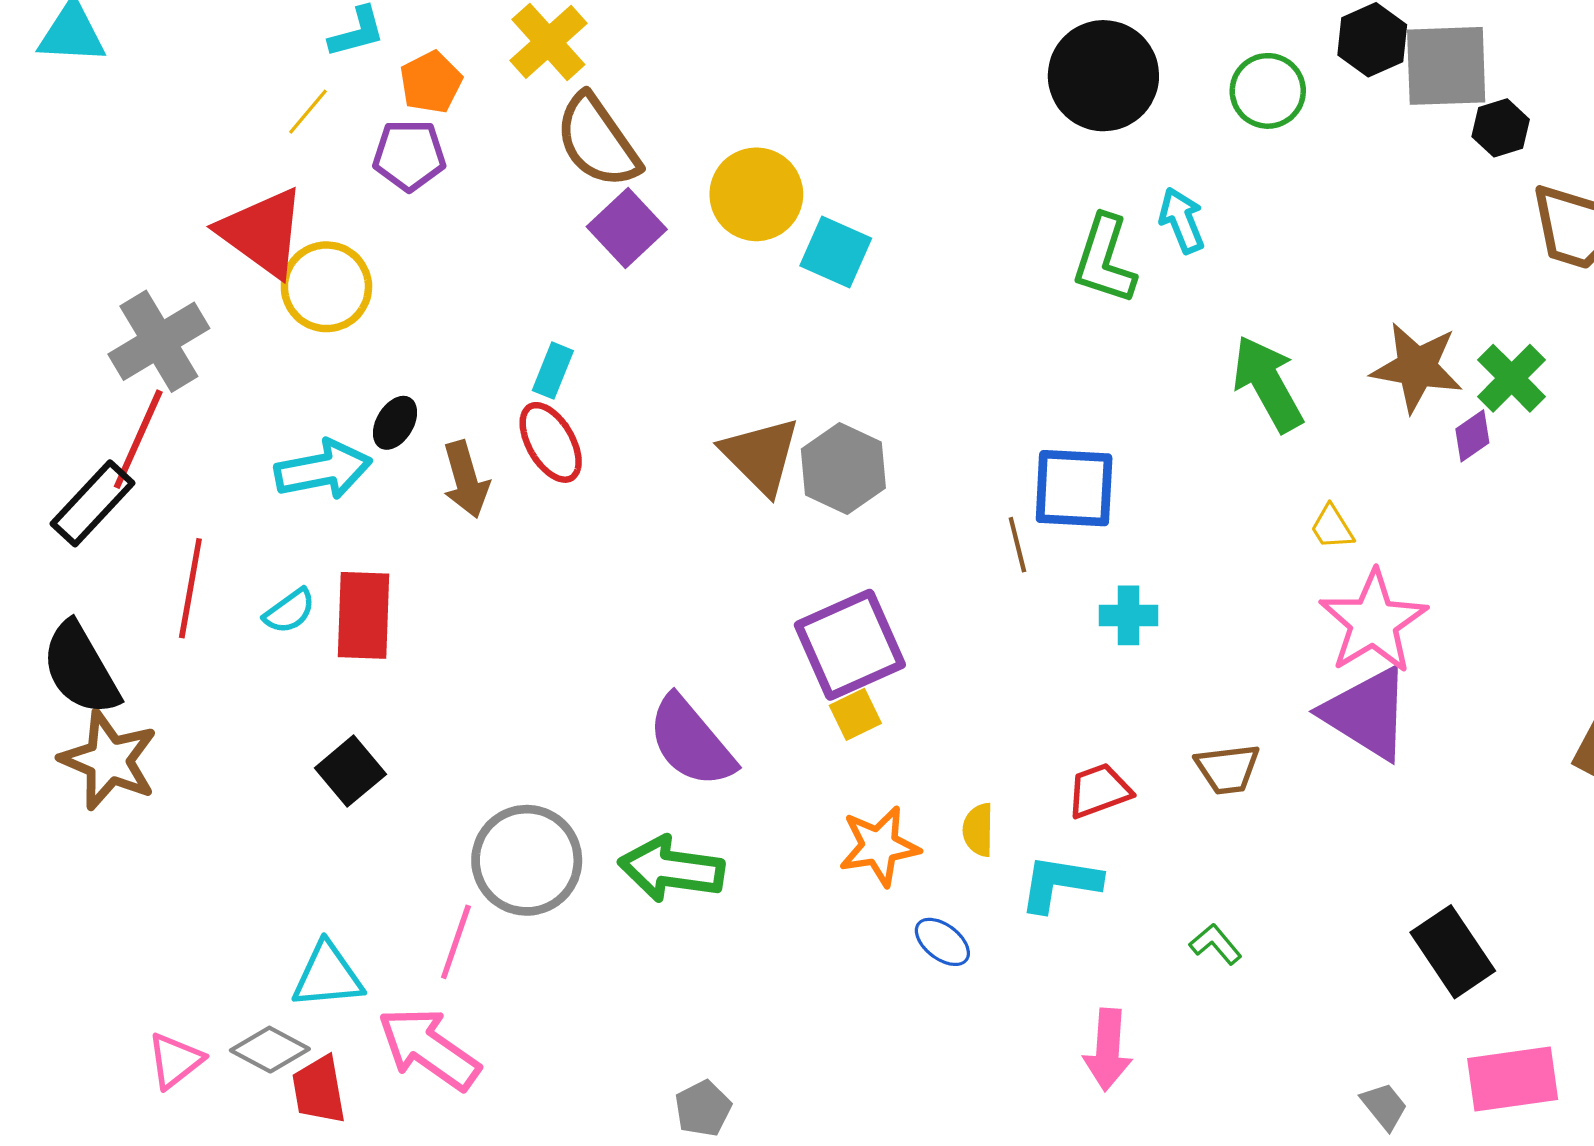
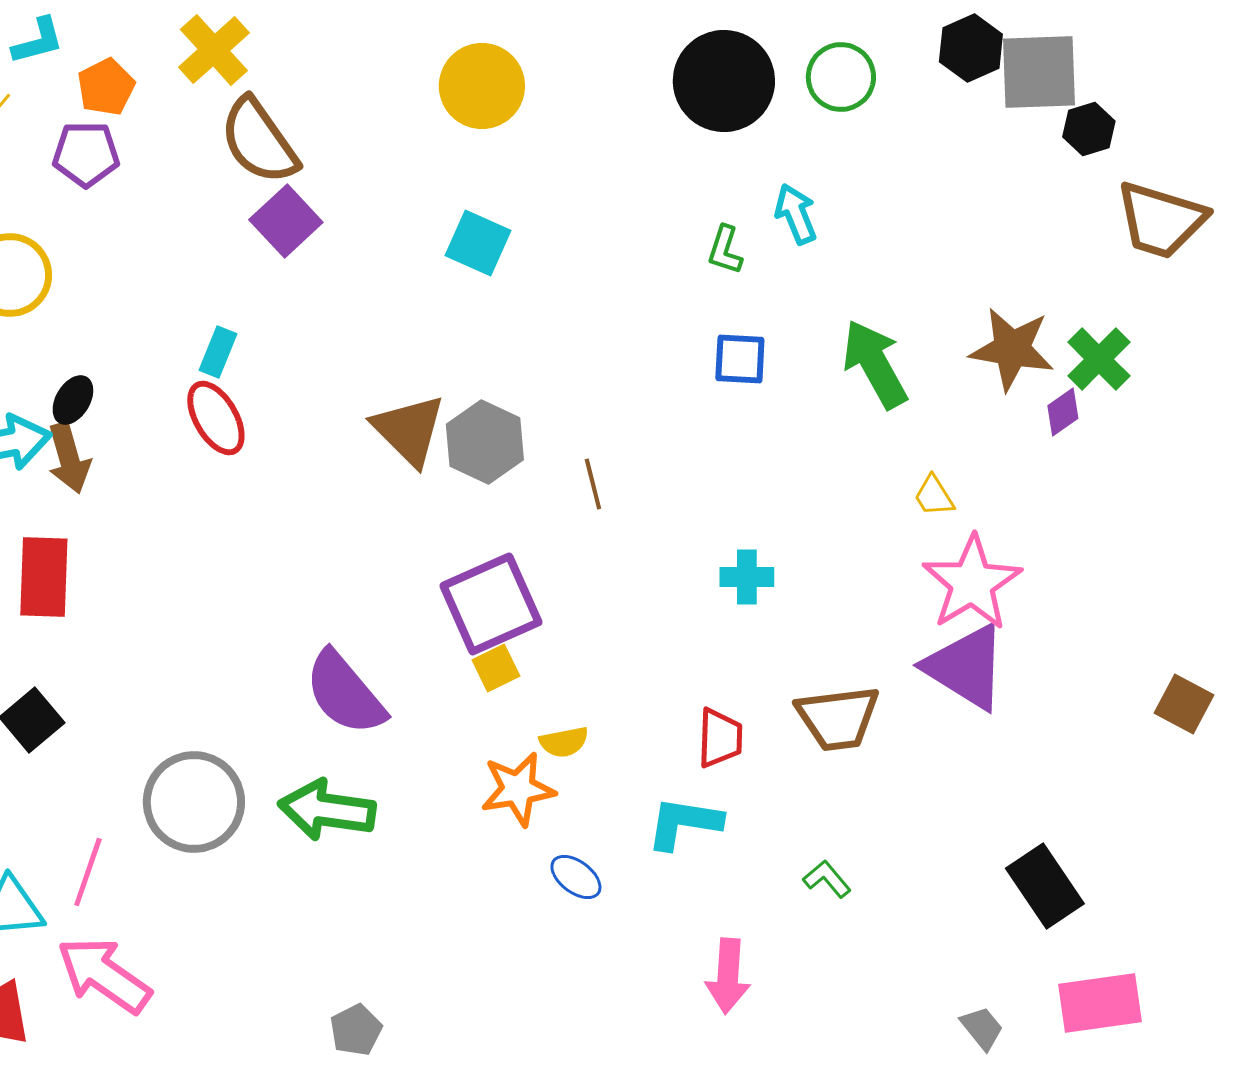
green circle: (1268, 91) -> (841, 77), moved
yellow circle: (756, 194) -> (482, 86), moved
green L-shape: (1105, 260) -> (725, 250), size x0.6
brown arrow: (466, 479) -> (69, 458), moved
blue square: (1074, 488) -> (740, 359), moved, size x0.7
brown line: (1017, 545) -> (593, 484), moved
brown trapezoid: (1227, 769) -> (838, 718), size x1.4
red trapezoid: (1099, 791) -> (720, 738), turned 112
yellow semicircle: (978, 830) -> (564, 742), moved, turned -102
pink line: (456, 942) -> (88, 872), moved

